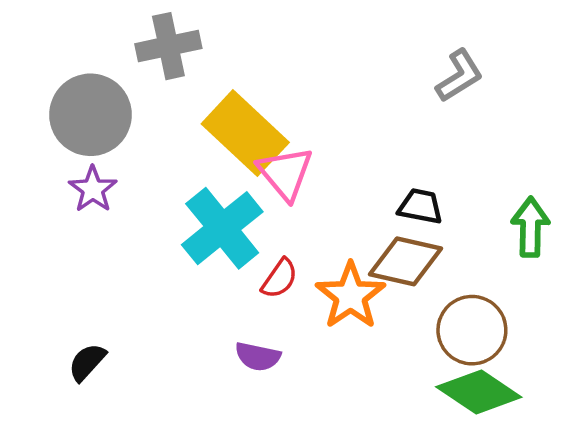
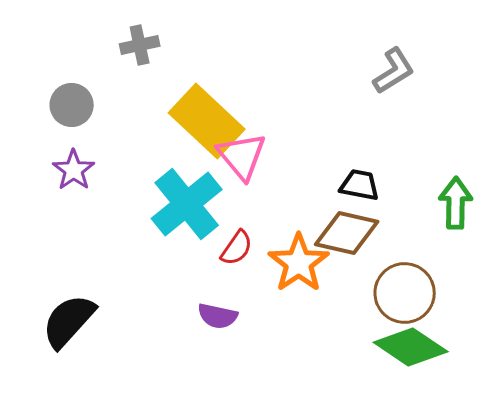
gray cross: (168, 46) -> (140, 45), size x0.7
gray circle: (90, 115) -> (72, 105), size x0.6
black semicircle: (87, 362) -> (69, 321), size x1.6

